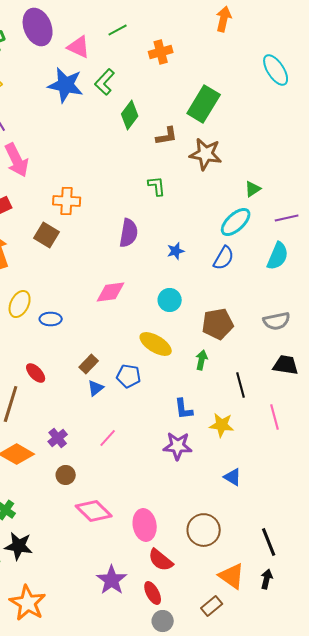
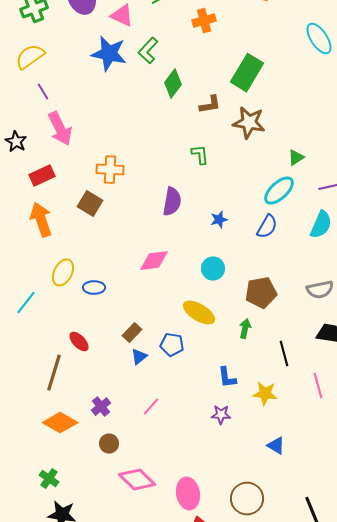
purple star: (178, 446) -> (221, 415), size x0.7

